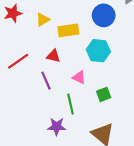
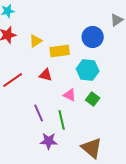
purple line: (46, 81) -> (39, 113), moved
green square: (104, 94) -> (93, 99), moved, turned -32

